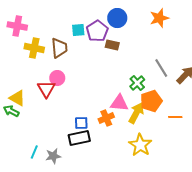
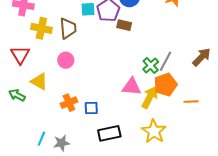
gray line: (161, 68) -> (166, 61), moved, turned 60
red triangle: (46, 89) -> (20, 55), moved
yellow triangle: (17, 98) -> (39, 81), moved
orange cross: (106, 118) -> (69, 103), moved
black rectangle: (79, 138) -> (109, 133), moved

